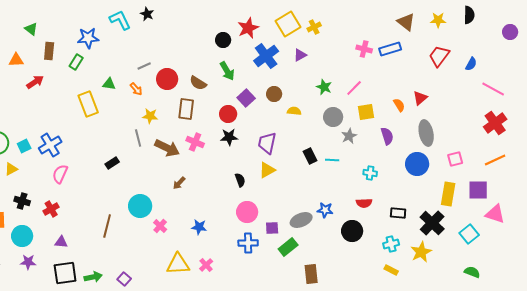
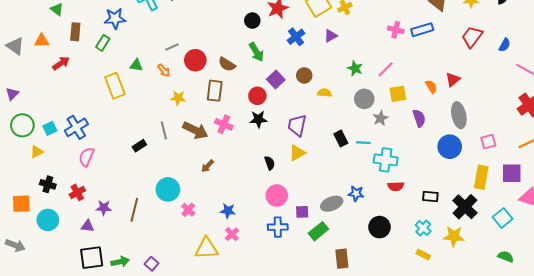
blue cross: (266, 56) -> (296, 37), size x0.7
gray line: (138, 138) -> (164, 130), moved
cyan cross: (370, 173) -> (386, 160), moved, size x1.6
black circle: (352, 231) -> (379, 227), moved
cyan cross: (391, 244) -> (423, 228), turned -35
yellow star: (421, 252) -> (454, 236), turned 30
purple star: (28, 262) -> (104, 208), moved
pink cross: (206, 265) -> (232, 234), moved

